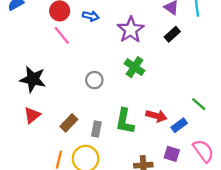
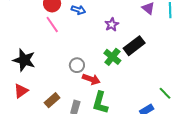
purple star: (131, 30) -> (112, 24), size x0.6
black rectangle: (172, 34) -> (134, 46), moved, size x1.5
red arrow: (156, 116) -> (91, 79), moved

